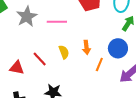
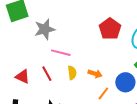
pink line: (57, 22) -> (61, 53), moved
orange arrow: (86, 47) -> (95, 74), turned -80

